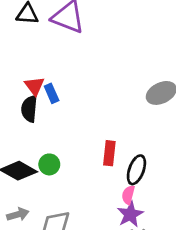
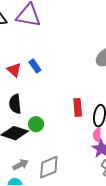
blue rectangle: (52, 93) -> (35, 66), moved
black semicircle: (29, 109) -> (15, 104), moved

